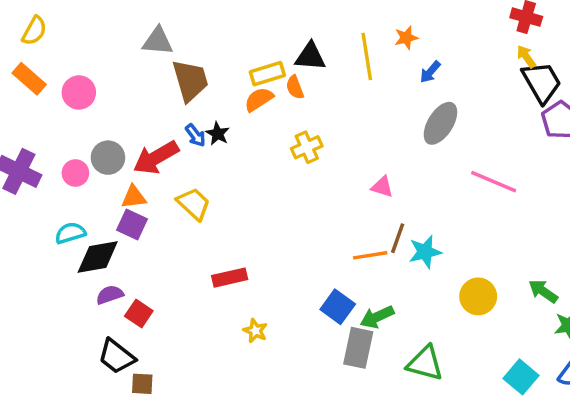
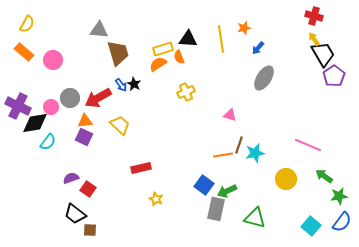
pink line: (494, 182) -> (308, 145), moved
cyan semicircle: (70, 233) -> (48, 142), turned 144
black diamond: (98, 257) -> (35, 123), moved

